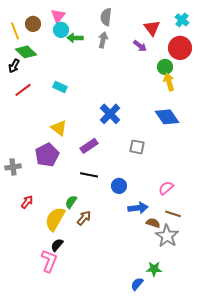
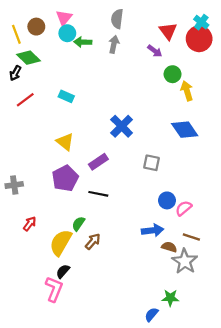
red circle: (180, 48) -> (199, 39), moved
green circle: (165, 67) -> (173, 74), moved
purple pentagon: (47, 155) -> (65, 178), moved
blue circle: (119, 186) -> (167, 200), moved

